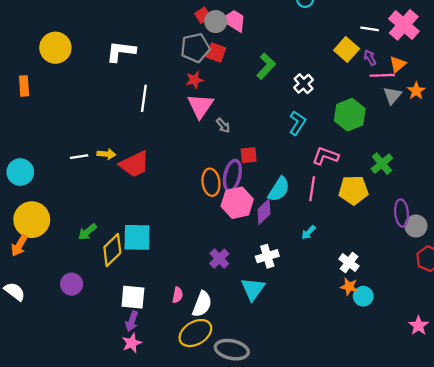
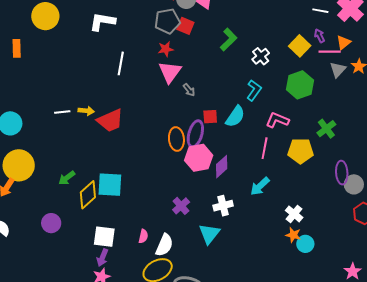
yellow square: (347, 50) -> (300, 46), moved
cyan semicircle: (279, 189) -> (235, 116), moved
cyan arrow: (309, 232) -> (260, 186), size x1.5

